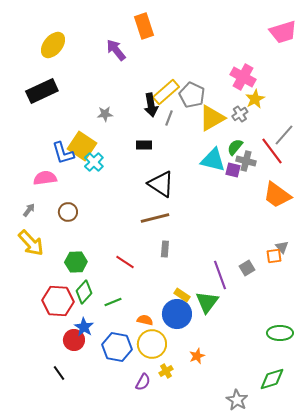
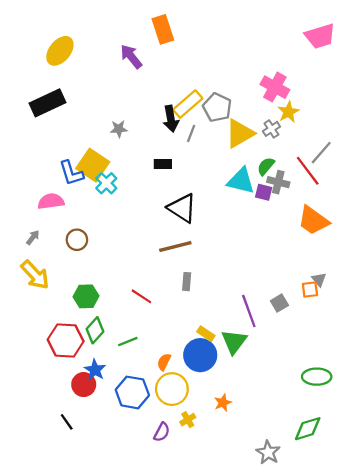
orange semicircle: (145, 320) -> (164, 362), turned -77

